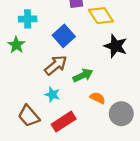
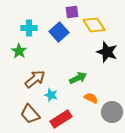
blue square: (64, 36) -> (59, 32), moved
brown arrow: (56, 65) -> (35, 79), moved

